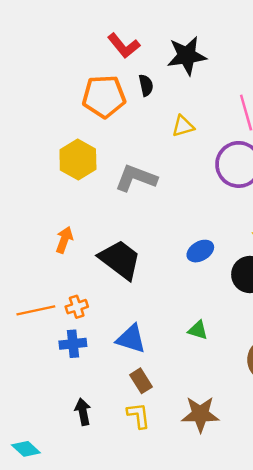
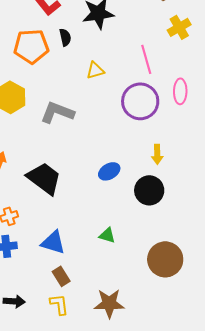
black arrow: (83, 412) -> (14, 301), turned 105

